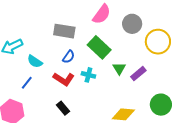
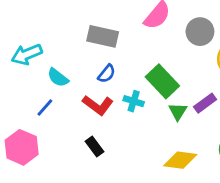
green rectangle: (99, 47) -> (162, 81), moved
green triangle: (119, 68) -> (178, 111), moved

